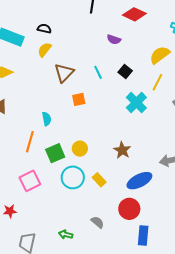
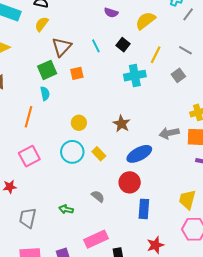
yellow semicircle: (160, 55) -> (145, 21), moved
cyan cross: (136, 103) -> (135, 76), turned 35
green square: (55, 153) -> (47, 70), moved

